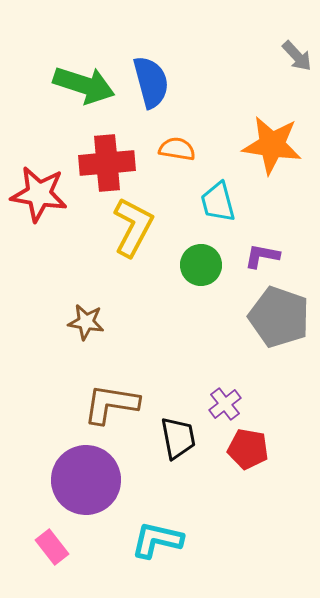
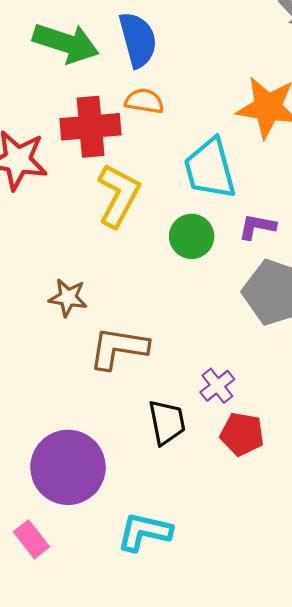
orange semicircle: (177, 149) -> (144, 101), moved
cyan trapezoid: (218, 202) -> (210, 169), size x1.4
brown L-shape: (111, 404) -> (119, 348), moved

